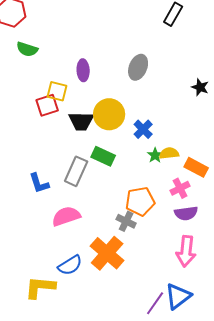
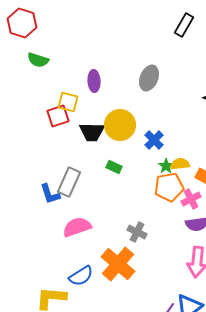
green rectangle: (103, 156) -> (114, 167), size x0.7
gray rectangle: (76, 171) -> (69, 182), moved
orange pentagon: (140, 201) -> (169, 187), moved

